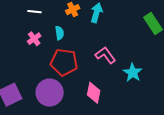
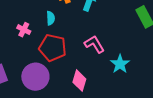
pink cross: (34, 39) -> (24, 30), moved, turned -32

